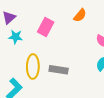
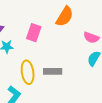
orange semicircle: (80, 15) -> (65, 16), size x1.5

